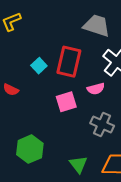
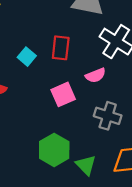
red rectangle: (69, 62) -> (61, 48), size x0.7
green hexagon: (30, 149) -> (54, 150), moved

